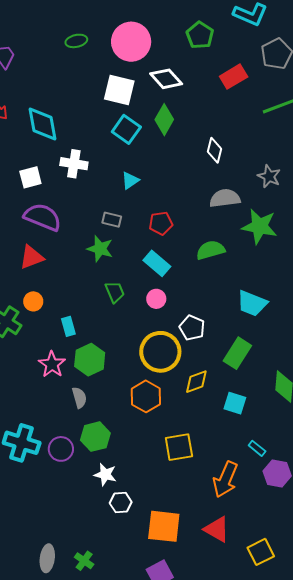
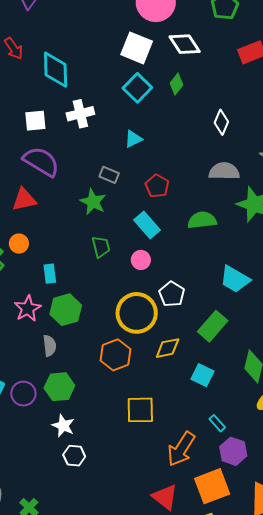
green diamond: (164, 120) -> (176, 84), size x0.7
white cross: (74, 164) -> (80, 114), turned -32
red pentagon: (161, 223) -> (157, 186), turned 30
orange square: (164, 526) -> (212, 486), moved, turned -36

